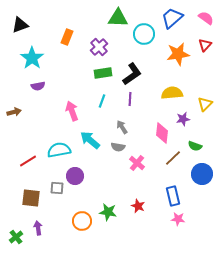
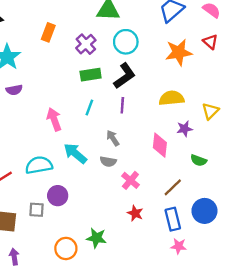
cyan circle: (144, 34) -> (126, 42), moved
red triangle: (205, 45) -> (210, 42), turned -32
brown line: (173, 158) -> (173, 187), moved
blue circle: (202, 174) -> (204, 211), moved
red star: (138, 206) -> (135, 213), moved

